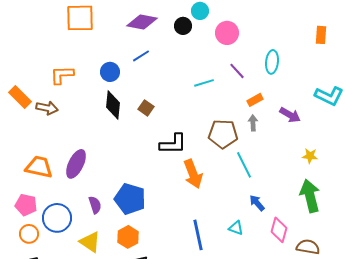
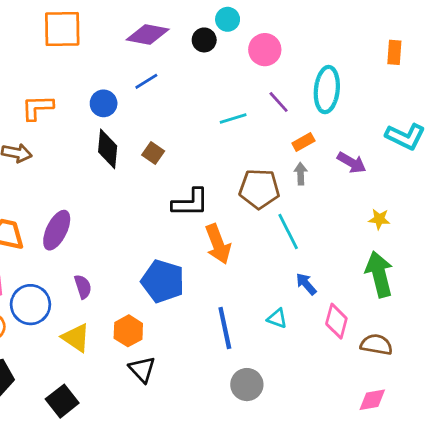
cyan ellipse: (272, 62) -> (327, 90), size x1.4
blue pentagon: (130, 199) -> (163, 281), moved

